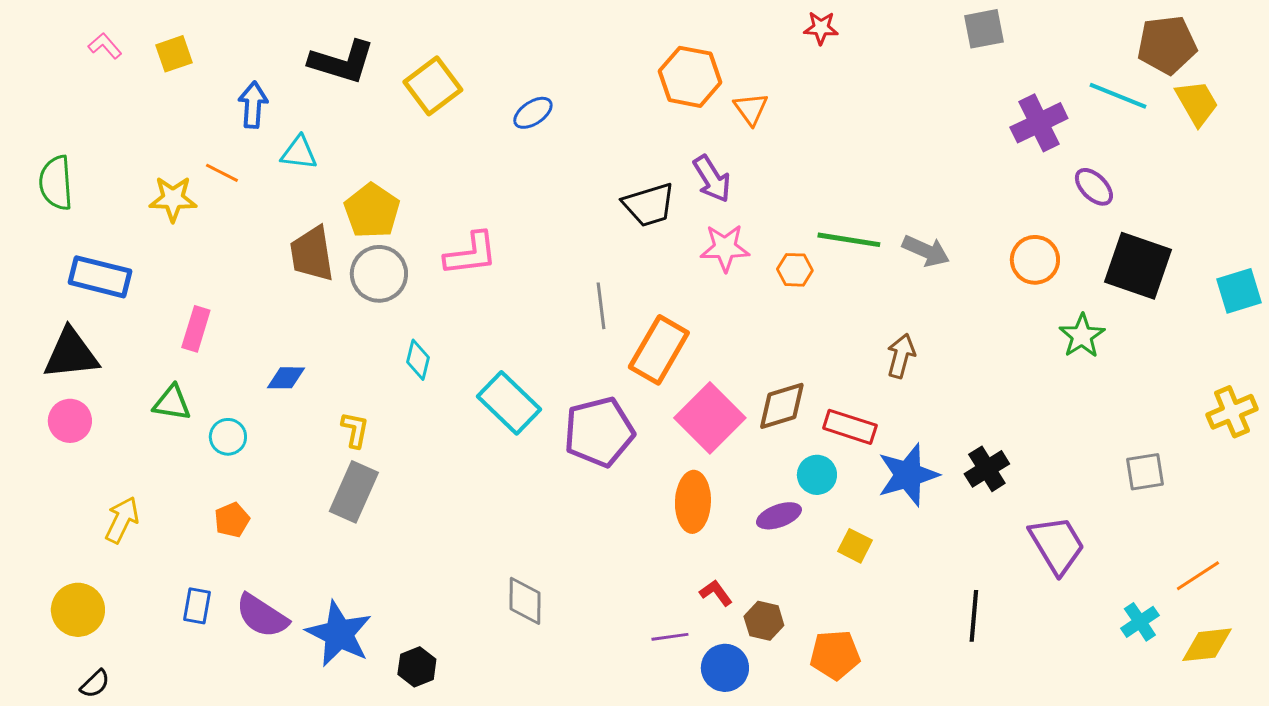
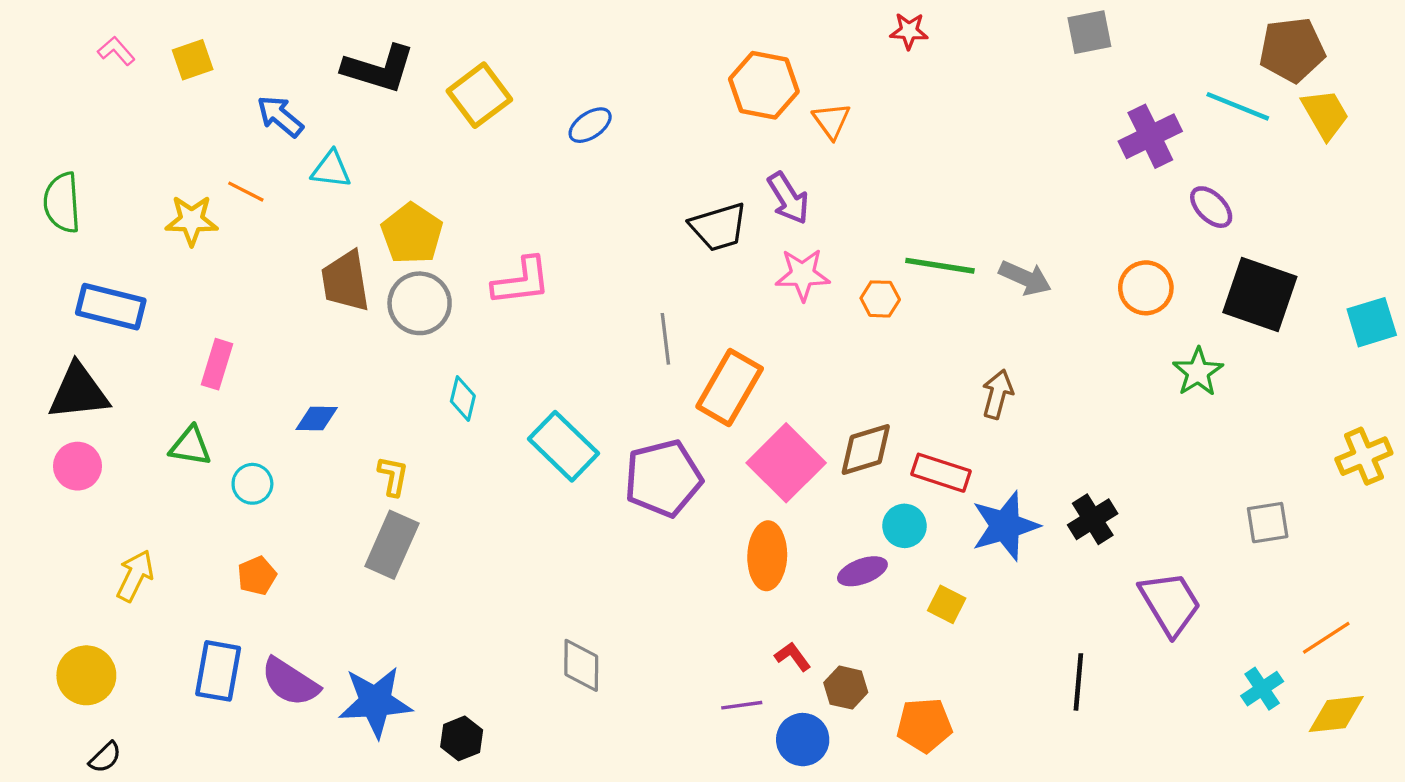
blue arrow: (253, 105) -> (280, 116), turned -54
blue rectangle: (197, 606) -> (218, 671), size x1.5
blue star: (339, 634) -> (375, 702), turned -30

